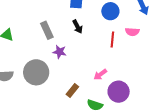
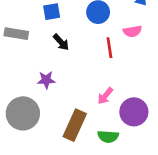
gray rectangle: (47, 30) -> (16, 34), moved, turned -42
brown rectangle: (72, 90) -> (75, 125), size x1.6

